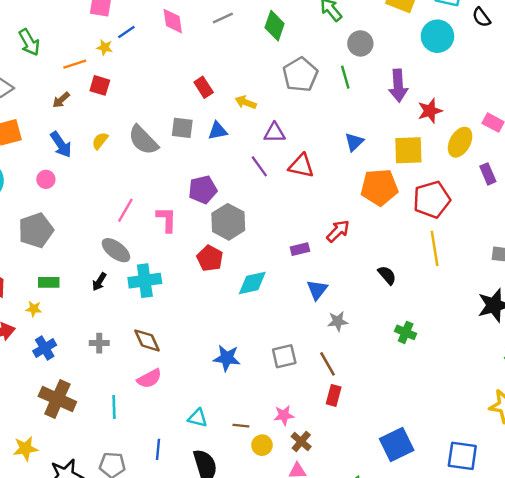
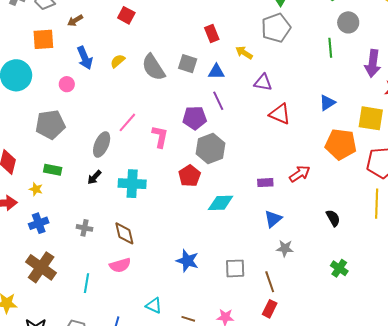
gray pentagon: (300, 75) -> (276, 28), moved
brown arrow: (61, 100) -> (75, 20), moved
purple line: (259, 166) -> (218, 101), moved
gray ellipse: (116, 250) -> (102, 145), moved, turned 65

